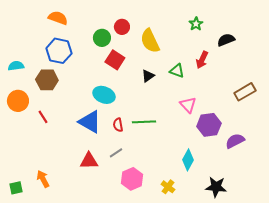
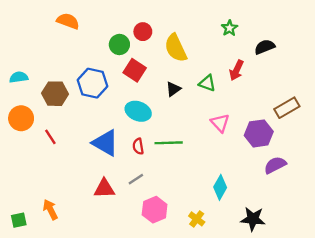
blue hexagon: (59, 51) -> (92, 83), moved
cyan ellipse: (104, 95) -> (138, 111), moved
purple hexagon: (209, 125) -> (259, 133), moved

